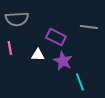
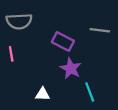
white triangle: (38, 55) -> (43, 94), moved

